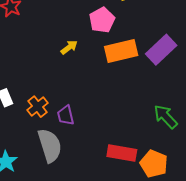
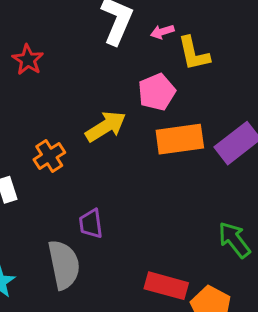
yellow arrow: (69, 47) -> (106, 126), size x1.6
orange cross: (38, 107) -> (49, 156), moved

